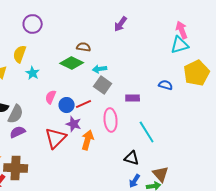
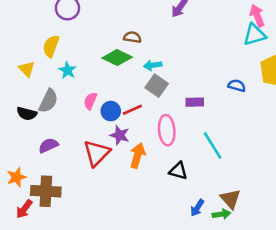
gray semicircle: (16, 114) -> (48, 101), moved
black triangle: (132, 158) -> (178, 171), moved

